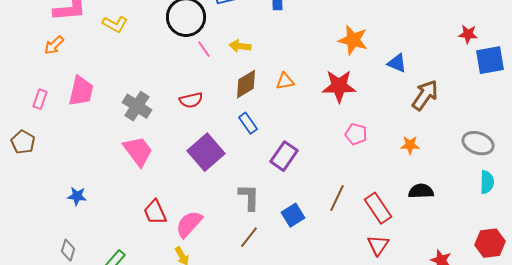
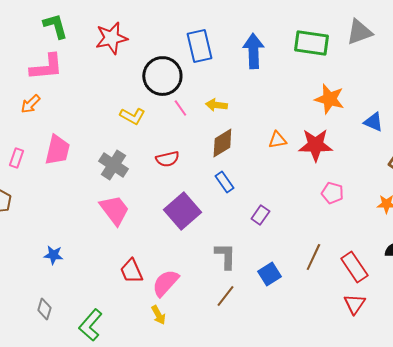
yellow L-shape: (115, 24) -> (132, 116), moved
orange triangle: (285, 81) -> (277, 140), moved
purple rectangle: (284, 156) -> (260, 215), size x0.7

